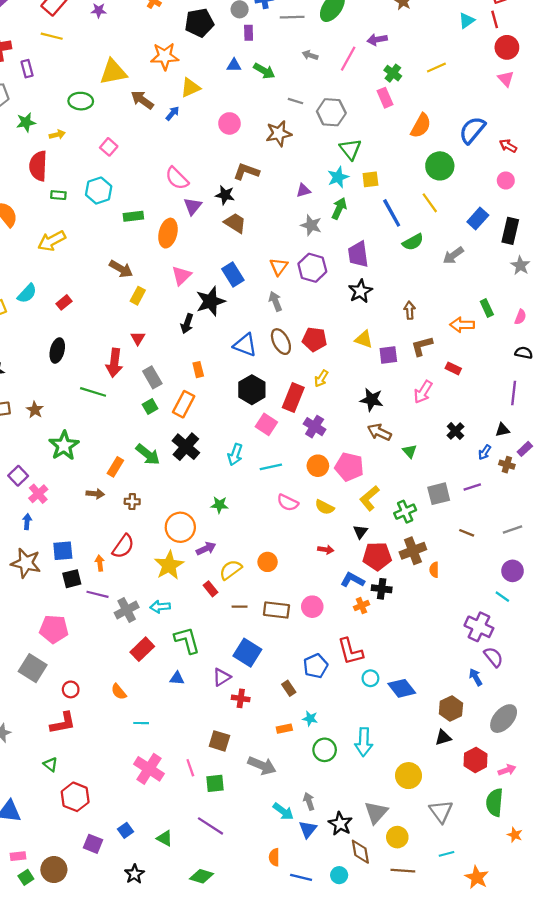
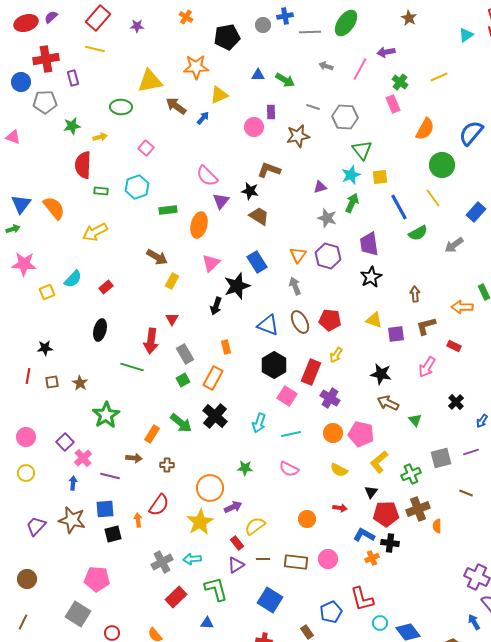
purple rectangle: (249, 33) -> (271, 112), moved
pink semicircle: (288, 503) -> (289, 469), moved
orange circle: (268, 562) -> (307, 519), moved
purple line: (98, 594) -> (110, 476), moved
purple triangle: (222, 677) -> (236, 565), moved

